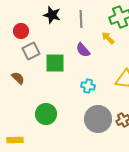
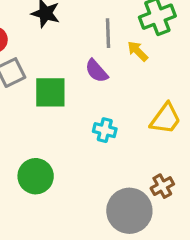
gray line: (81, 19) -> (108, 33), moved
gray circle: (98, 119) -> (129, 211), moved

